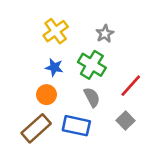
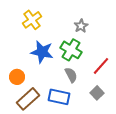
yellow cross: (56, 31) -> (32, 20), moved
blue star: (54, 67) -> (42, 52), size x1.6
orange circle: (46, 95) -> (17, 77), moved

